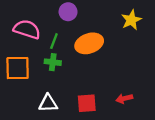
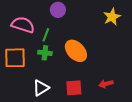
orange ellipse: (89, 43) -> (76, 51), moved, turned 65
white triangle: (48, 103) -> (41, 88), turned -30

